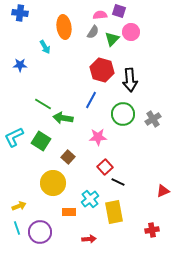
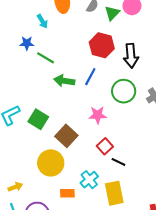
blue star: (20, 65) -> (27, 43), moved
green line: (43, 104) -> (46, 58), moved
green arrow: (63, 118) -> (64, 81), moved
brown square: (68, 157) -> (66, 136), size x1.5

